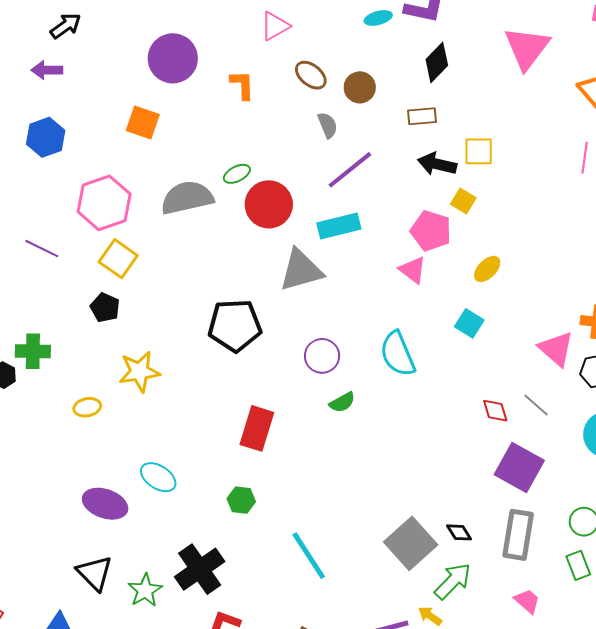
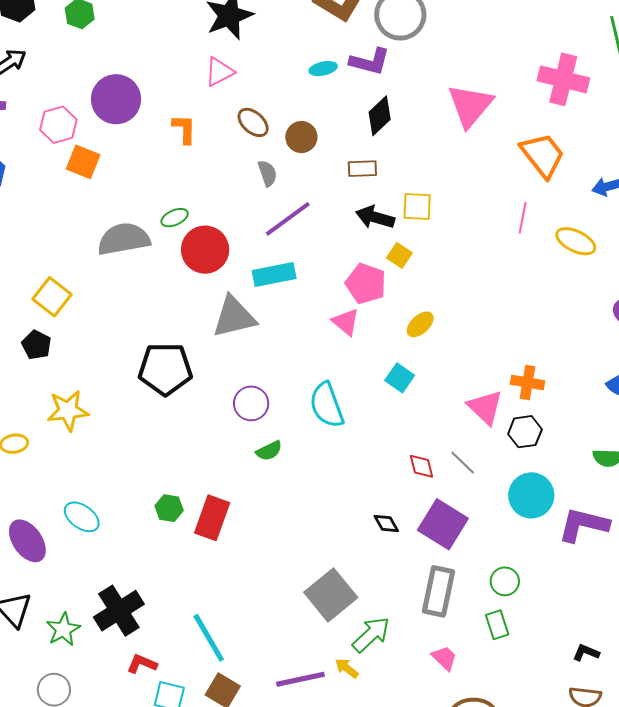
pink hexagon: (104, 203) -> (58, 125), moved, size x0.7
red rectangle: (257, 428) -> (212, 518), moved
green hexagon: (241, 500) -> (169, 508), moved
purple ellipse: (105, 504) -> (27, 541), turned 33
black diamond: (459, 532) -> (386, 524), moved
cyan line: (309, 556) -> (209, 638), moved

